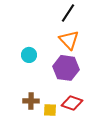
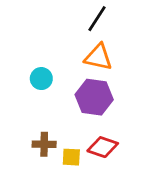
orange triangle: (69, 40) -> (98, 57), turned -35

